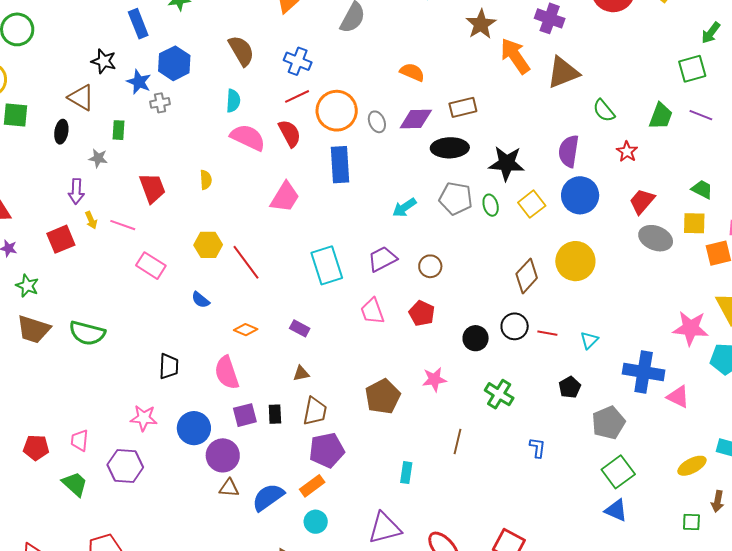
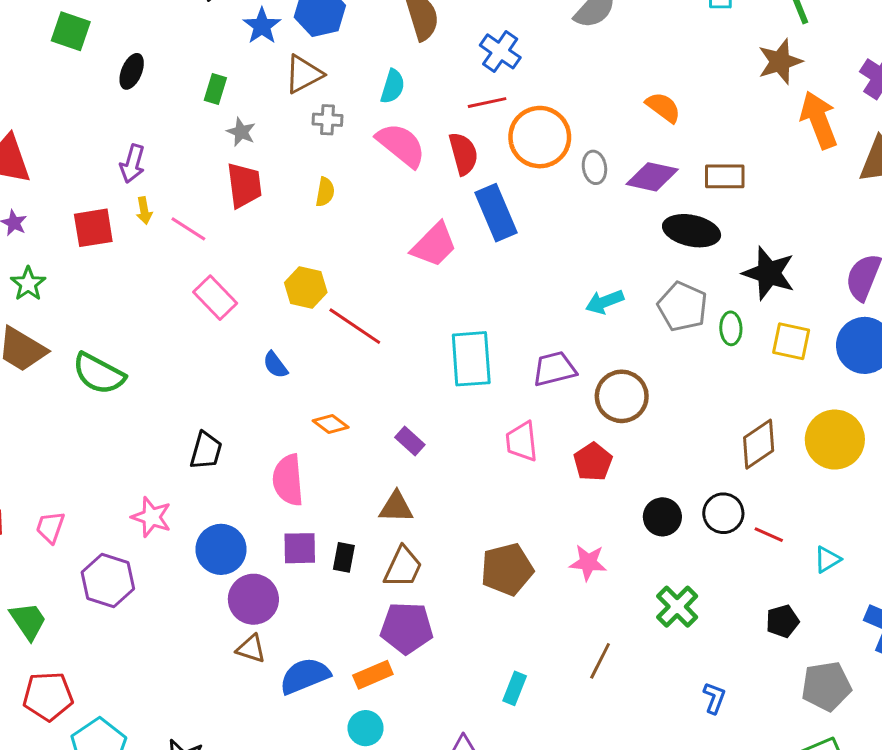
brown triangle: (81, 98) -> (304, 74), moved, turned 48
gray cross: (160, 103) -> (327, 120), moved
gray star: (98, 158) -> (241, 132), moved
blue rectangle: (340, 165) -> (496, 213), moved, turned -33
yellow square: (532, 204) -> (791, 341), turned 36
red line: (246, 262) -> (355, 326), turned -33
brown circle: (430, 266) -> (622, 396), size x1.5
brown triangle: (301, 373) -> (396, 507), size x1.4
green trapezoid: (75, 484) -> (28, 621), moved

